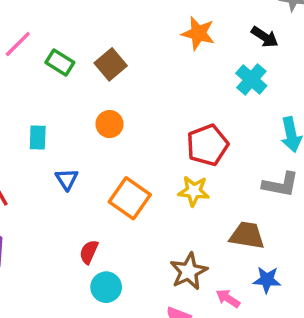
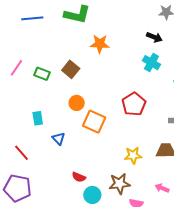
orange star: (198, 33) -> (100, 44), moved
yellow star: (194, 191) -> (133, 155), moved
orange square: (130, 198) -> (94, 122), moved
red semicircle: (89, 252) -> (79, 177), turned -80
brown star: (189, 271) -> (119, 184), moved, turned 30

